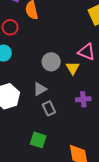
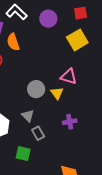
gray triangle: (40, 89) -> (28, 116), turned -40
green square: (38, 140) -> (23, 154), moved

